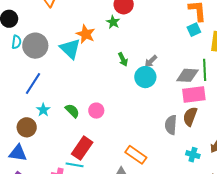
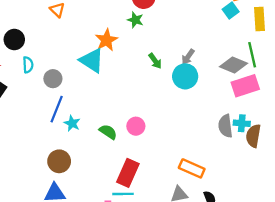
orange star: (86, 34) -> (106, 40), turned 30
gray circle: (35, 46) -> (53, 79), moved, size x0.6
gray diamond: (187, 75) -> (233, 65), turned 30
cyan star: (43, 110) -> (72, 123), moved
brown semicircle: (190, 116) -> (253, 136), moved
cyan cross: (193, 155) -> (242, 123), moved

